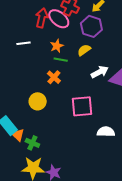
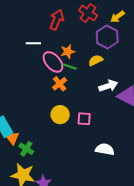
pink ellipse: (59, 19) -> (53, 62), moved
yellow circle: (38, 101) -> (60, 115), moved
pink square: (82, 106) -> (84, 119), size x0.6

